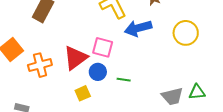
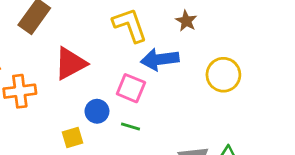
pink square: (103, 47) -> (131, 88), moved
red triangle: (75, 58) -> (70, 63), moved

